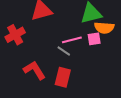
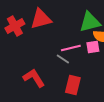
red cross: (15, 35) -> (15, 26), moved
red rectangle: (63, 77) -> (73, 85), moved

